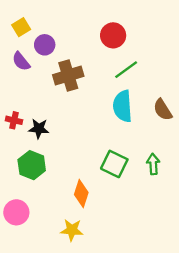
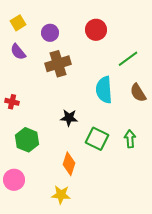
purple circle: (45, 45) -> (50, 33), moved
green line: (126, 70) -> (128, 59), moved
black star: (39, 129) -> (69, 118), moved

